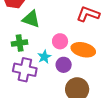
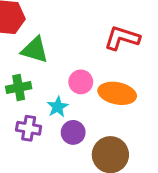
purple circle: (64, 65) -> (73, 132), moved
purple cross: (25, 70) -> (29, 128), size x0.7

